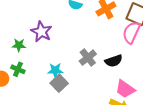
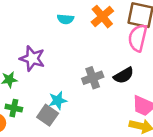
gray cross: (88, 58) -> (93, 78), turned 30
gray square: (59, 83) -> (48, 115), moved

